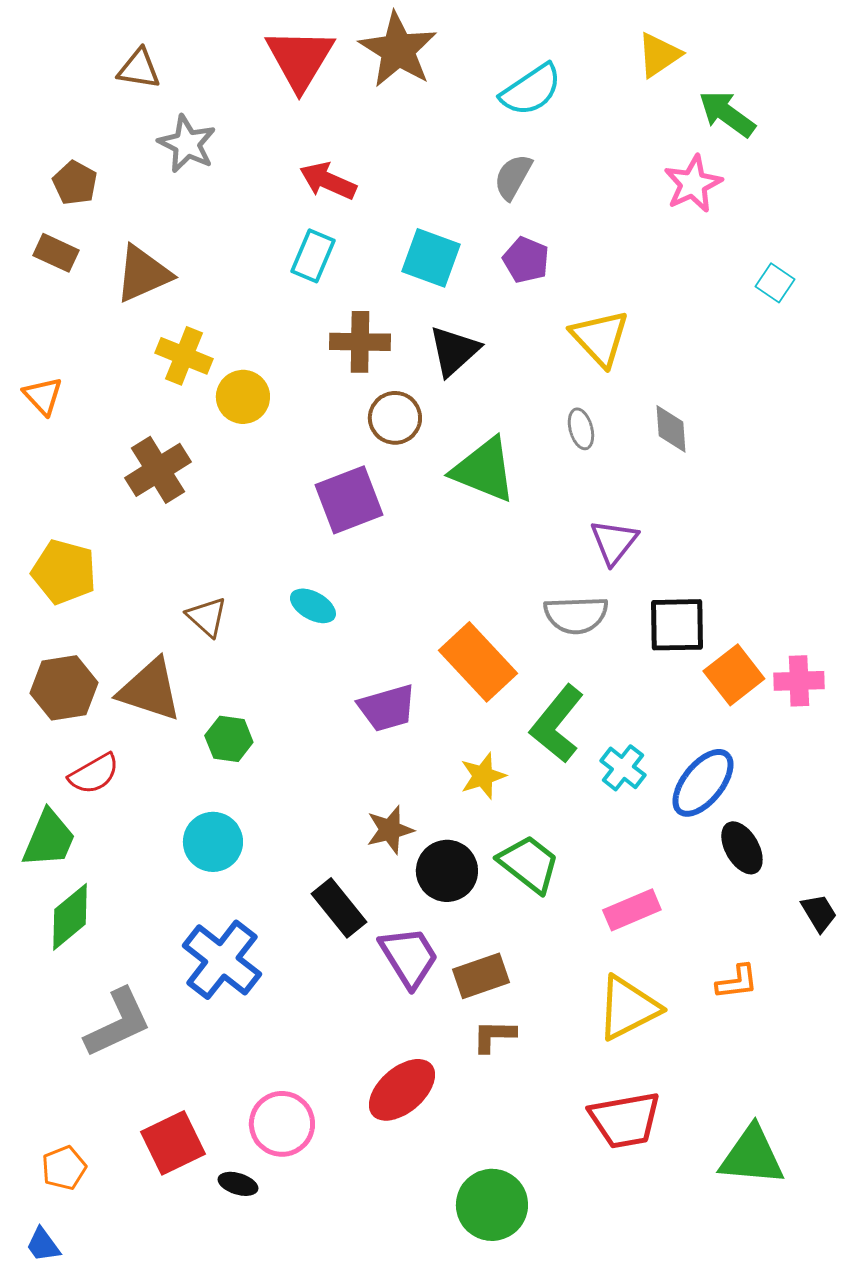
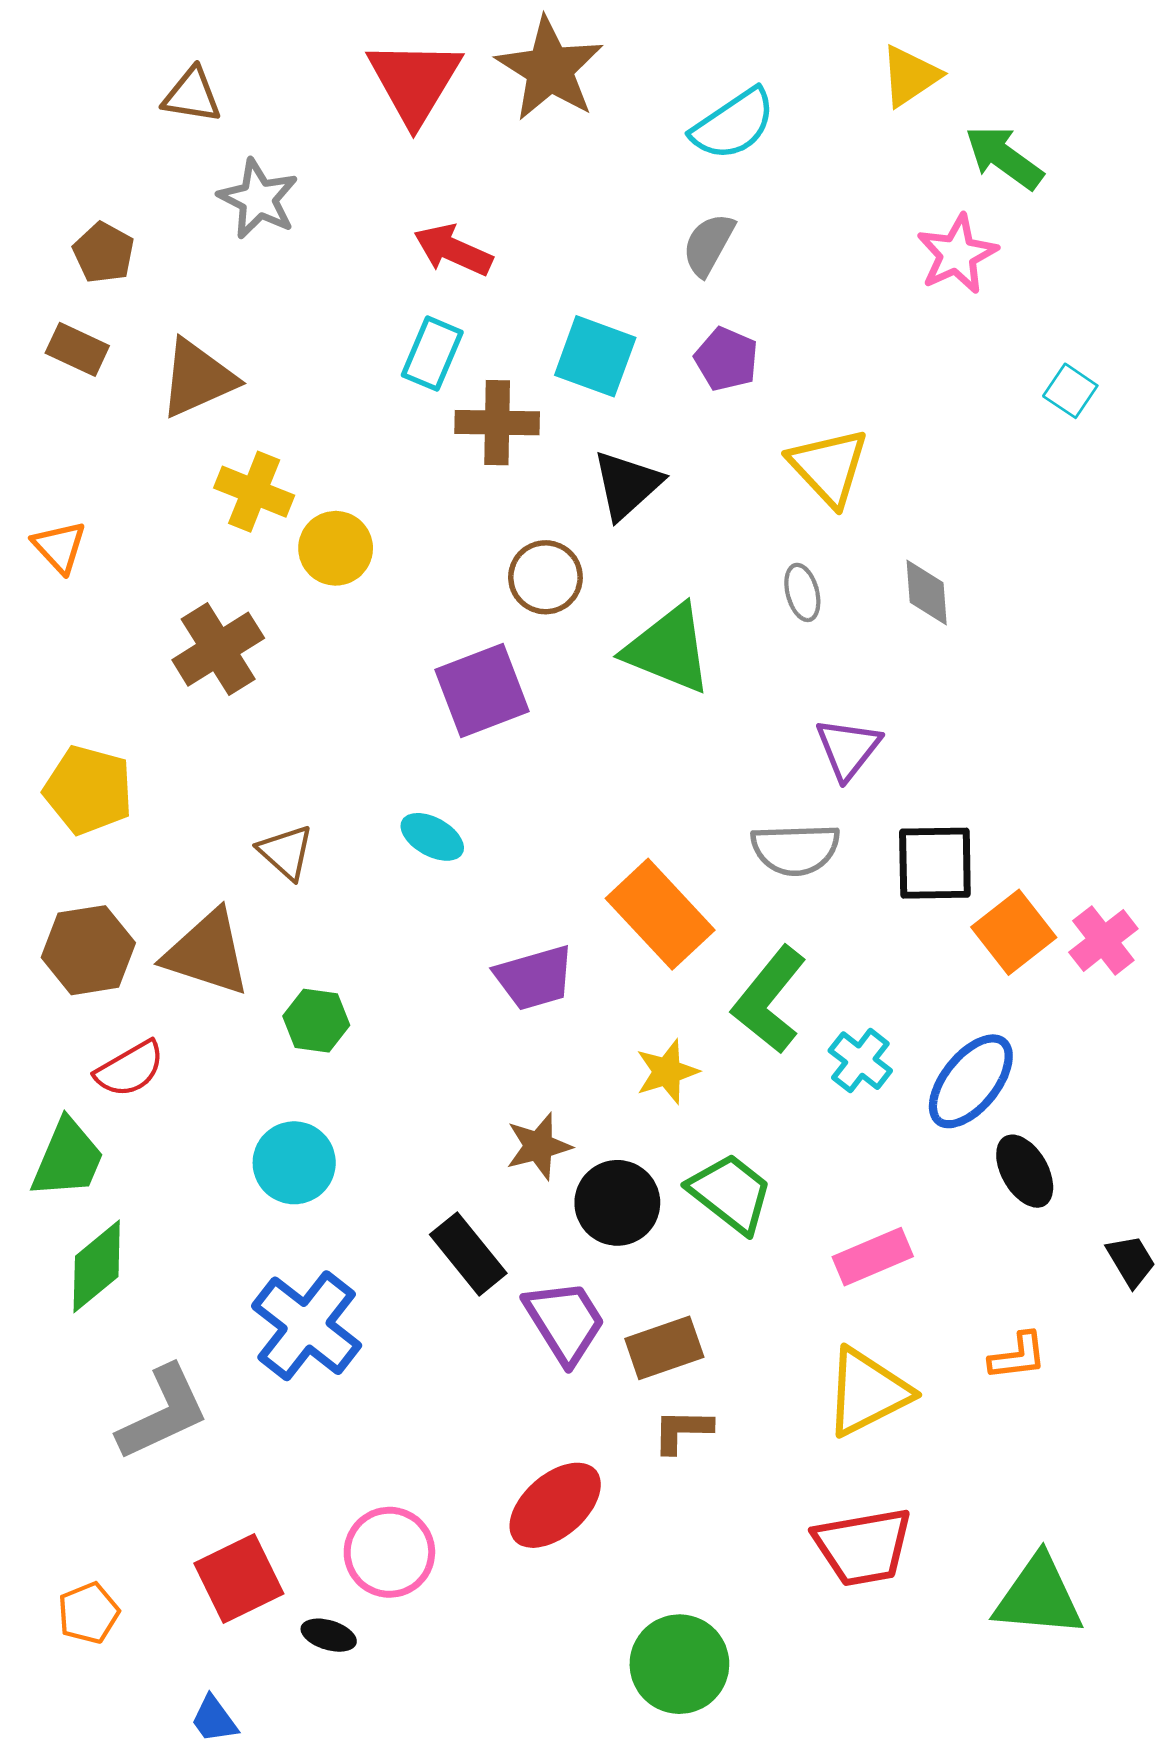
brown cross: (360, 342) -> (497, 423), moved
pink cross: (799, 681) -> (1103, 940), turned -36
blue trapezoid: (43, 1245) -> (214, 1719), moved

